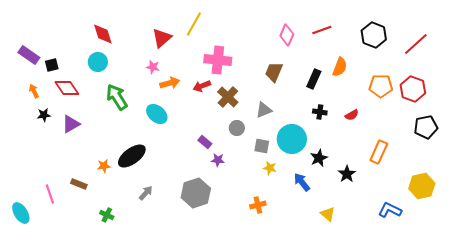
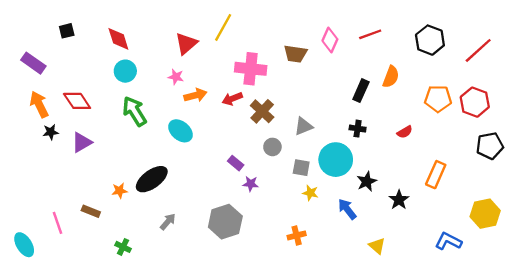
cyan circle: (98, 62) -> (125, 71), moved
black square: (52, 65) -> (67, 31), moved
brown trapezoid: (274, 72) -> (295, 54), moved, turned -105
orange arrow: (34, 91) -> (39, 104), size x1.6
black cross: (320, 112) -> (358, 129), moved

